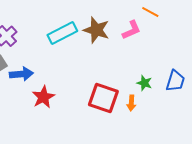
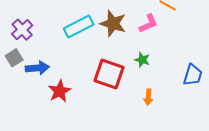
green star: (144, 83) -> (142, 60), moved
red square: (103, 98) -> (109, 74), moved

